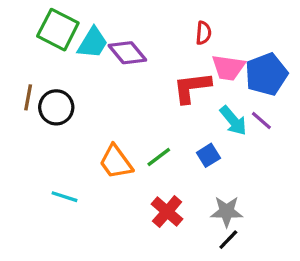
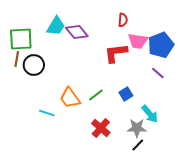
green square: (58, 30) -> (21, 39), moved, turned -30
cyan arrow: (233, 121) -> (150, 114), moved
cyan line: (65, 197) -> (47, 113), moved

